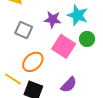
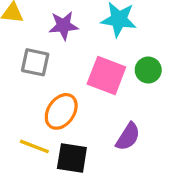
purple star: (53, 19) -> (64, 26), moved
green circle: (87, 39) -> (148, 70), moved

